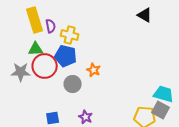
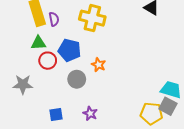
yellow cross: (70, 35) -> (92, 18), moved, size x1.4
red circle: (45, 66) -> (48, 61), size x0.7
gray star: (21, 72) -> (23, 84), moved

